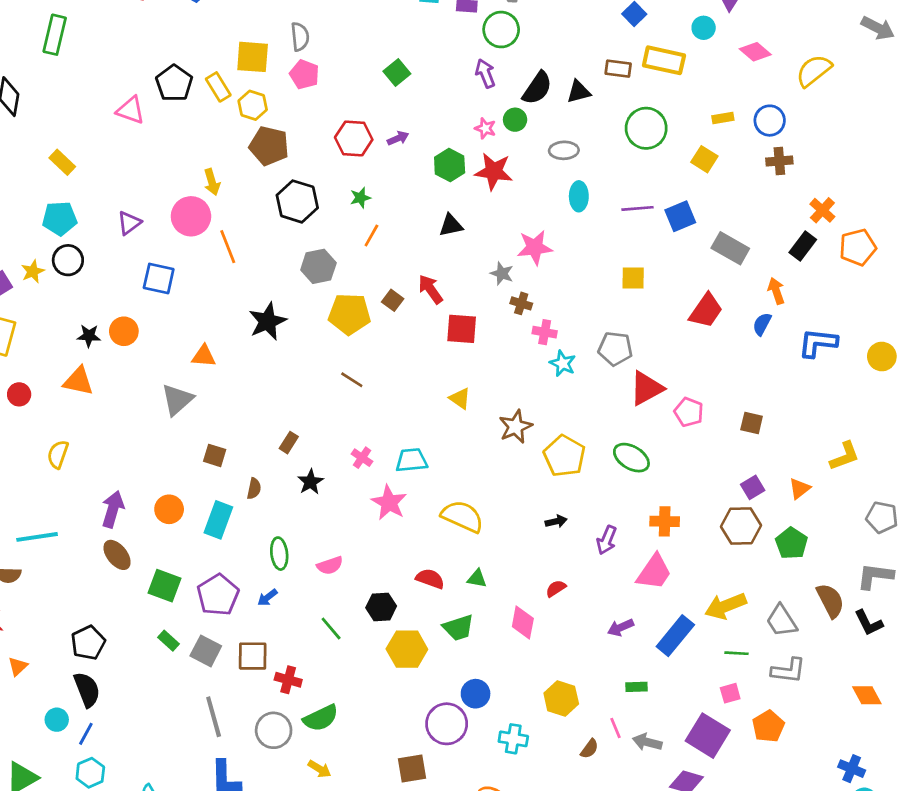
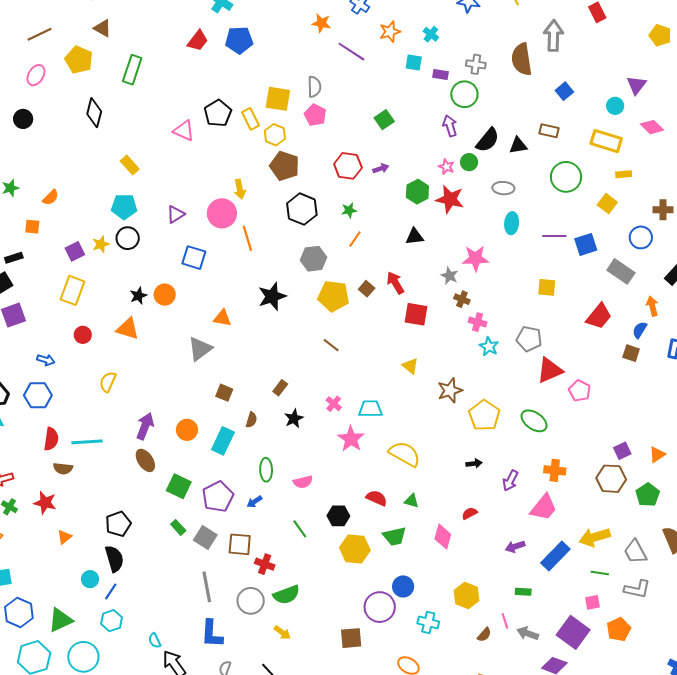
yellow rectangle: (664, 60) -> (606, 141), moved
blue circle: (770, 121) -> (641, 237), moved
black star: (89, 336) -> (138, 296), turned -30
brown square: (752, 423) -> (631, 353), moved

